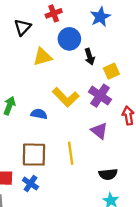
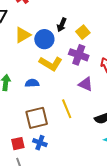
blue circle: (69, 39) -> (44, 39), moved
black arrow: (90, 57) -> (62, 25), turned 56

